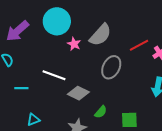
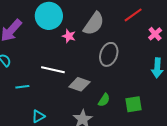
red line: (139, 45) -> (133, 15), moved

